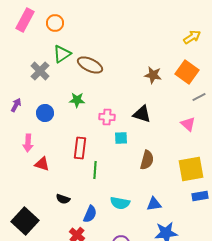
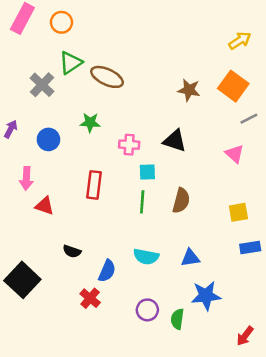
yellow square: (191, 169) -> (238, 212), size x0.6
green line: (95, 170) -> (142, 202), moved

